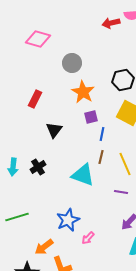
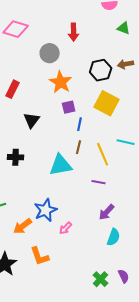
red arrow: (111, 23) -> (74, 32), moved, turned -78
black cross: (38, 167) -> (16, 157), turned 35
cyan triangle: (83, 175) -> (61, 165), turned -30
orange arrow: (44, 247) -> (23, 226), moved

